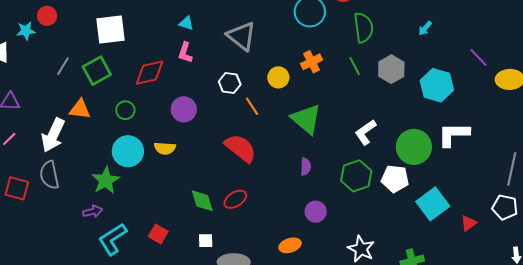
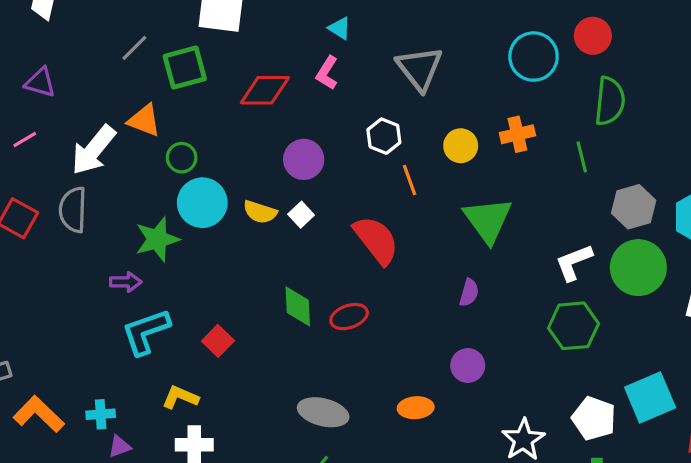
gray hexagon: (391, 69) -> (634, 207), moved
green circle: (125, 110) -> (182, 158), moved
green circle: (414, 147) -> (638, 268), moved
green hexagon: (356, 176) -> (573, 326), moved
white pentagon: (395, 179) -> (594, 418), moved
white square: (206, 241) -> (301, 215), moved, turned 35

